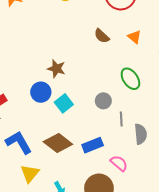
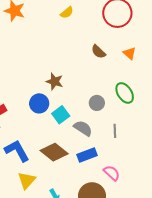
gray circle: (103, 101) -> (97, 103), moved
gray semicircle: (141, 134) -> (83, 128), moved, turned -54

